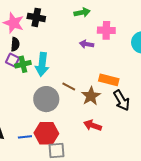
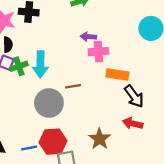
pink cross: (106, 30) -> (98, 52), moved
brown line: (69, 86) -> (73, 86), turned -32
brown star: (91, 96) -> (99, 139), moved
red arrow: (93, 125) -> (133, 123), moved

